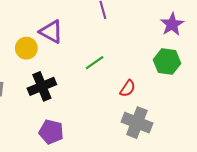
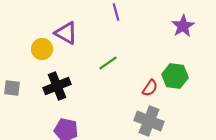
green hexagon: (167, 62) -> (175, 76), moved
red semicircle: (128, 88) -> (150, 88), moved

